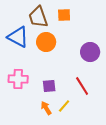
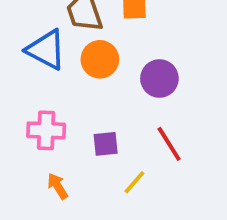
purple circle: (90, 52) -> (159, 79), moved
orange arrow: (46, 108) -> (58, 186), moved

